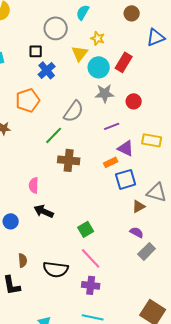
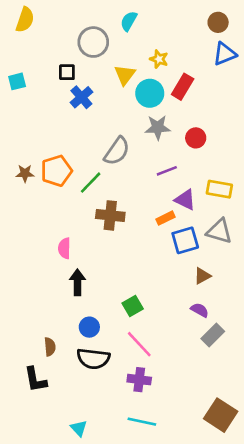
brown circle: (132, 13) -> (218, 22), moved
yellow star: (98, 38) -> (159, 59), moved
orange pentagon: (28, 100) -> (56, 171), moved
gray triangle: (157, 192) -> (219, 231), moved
black arrow: (44, 211) -> (77, 282), turned 66
blue circle: (11, 221) -> (89, 327), moved

